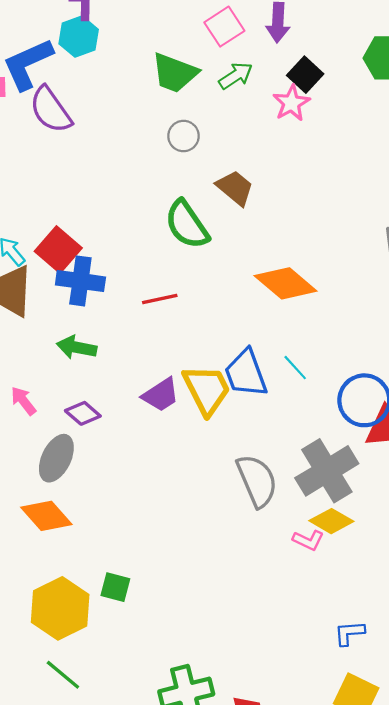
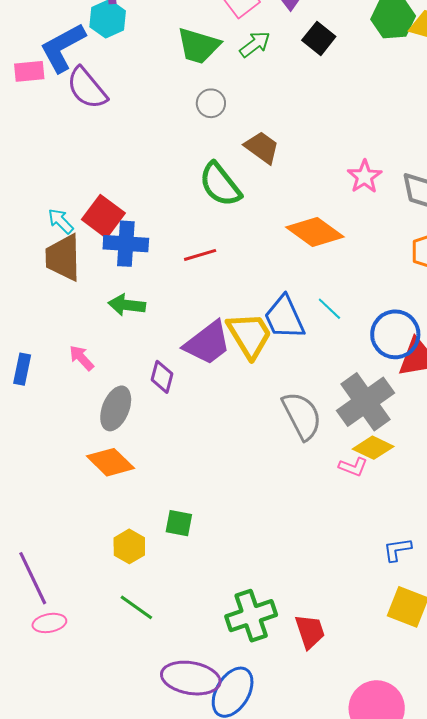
pink star: (291, 103) -> (365, 177), moved
purple trapezoid: (161, 395) -> (208, 343), size x1.4
purple diamond: (83, 413) -> (162, 377), moved, turned 68
yellow hexagon: (60, 608) -> (129, 546), size x0.6

